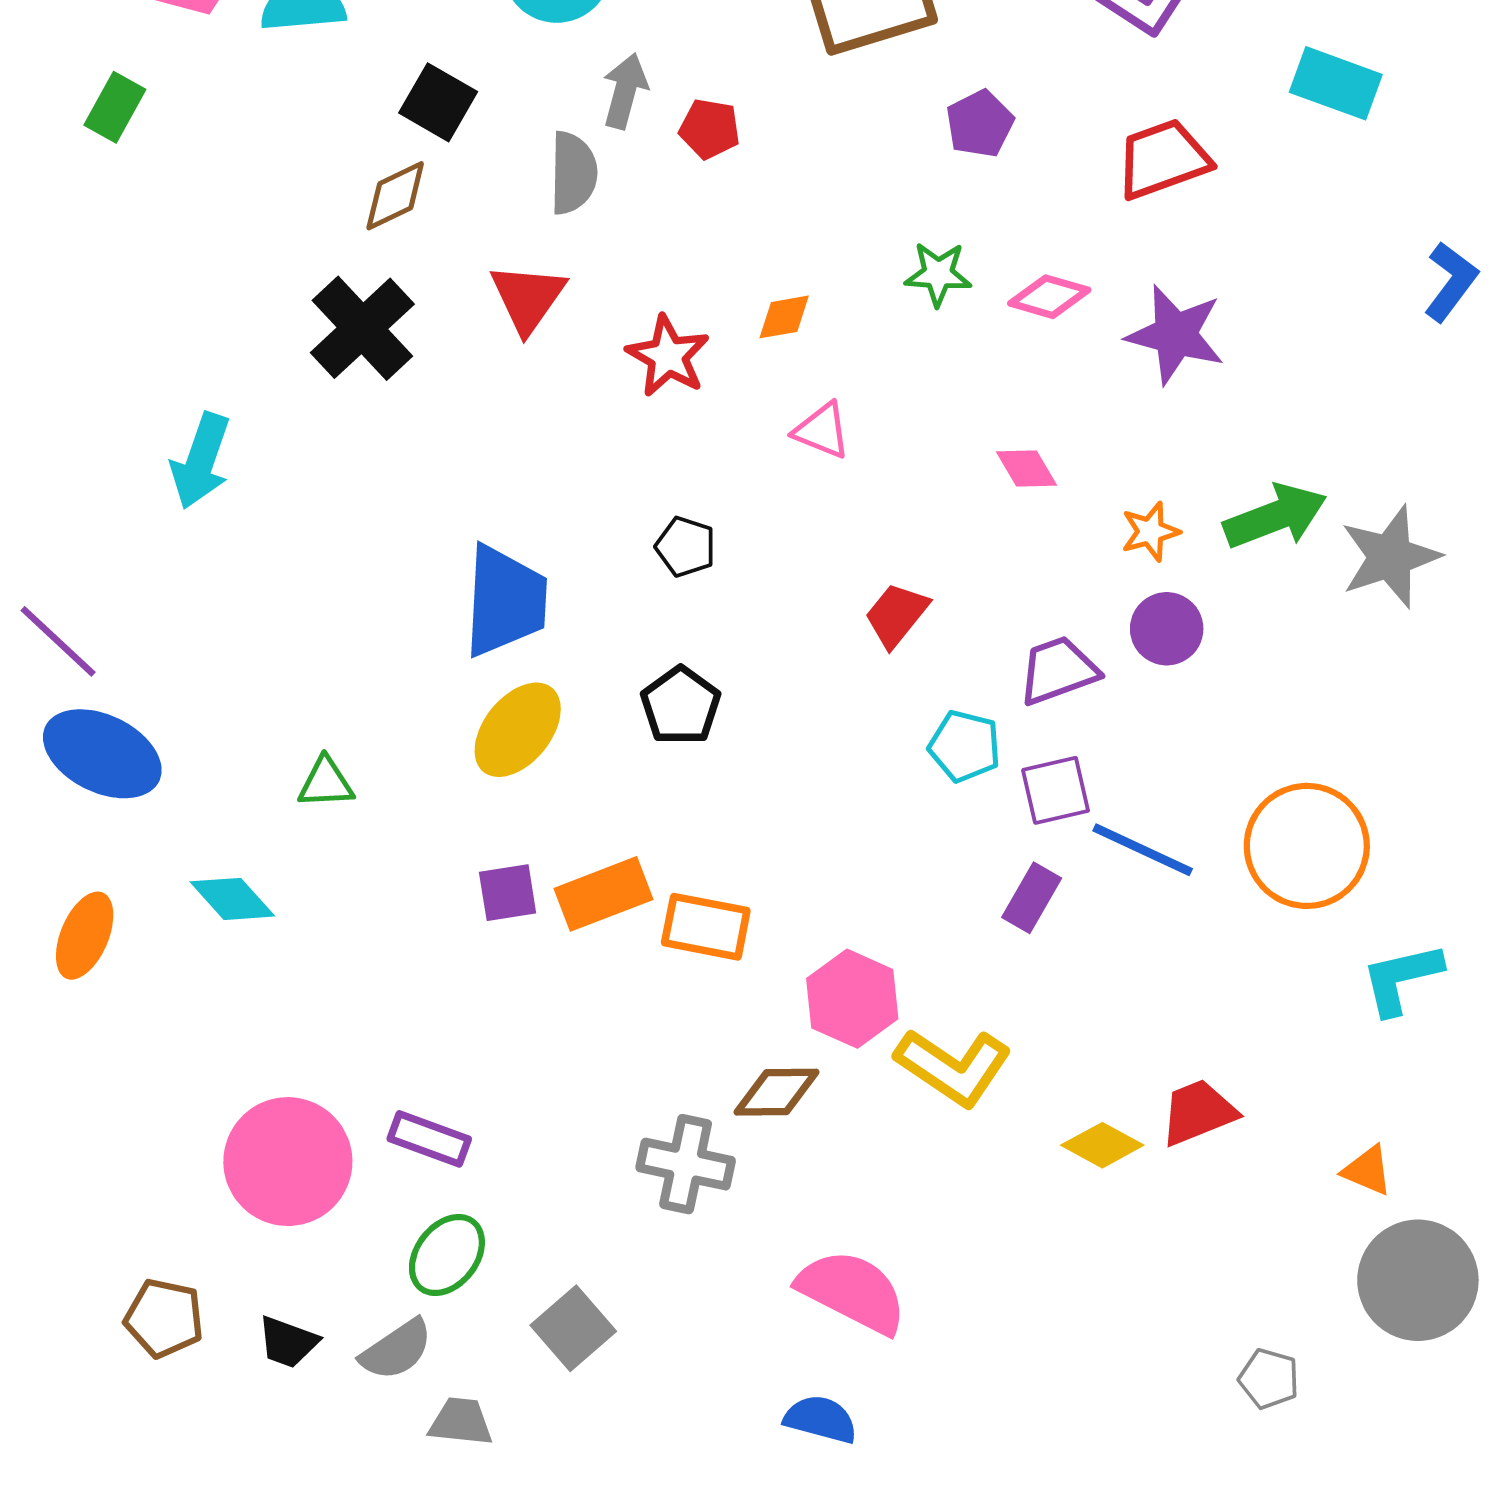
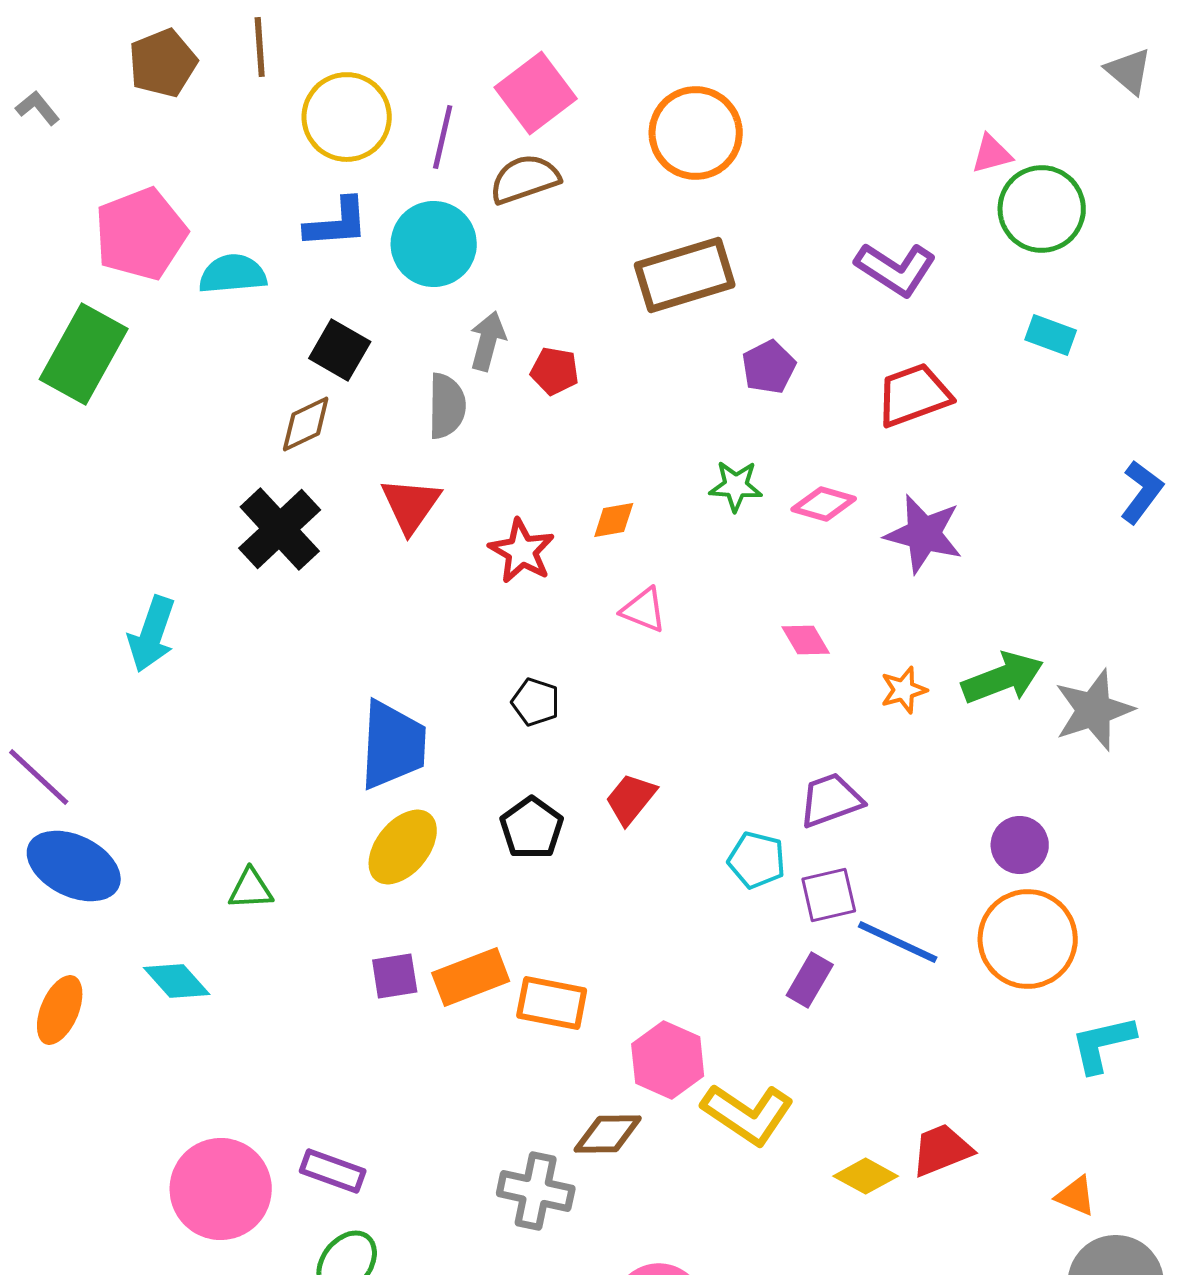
cyan rectangle: (1336, 83) -> (1051, 335), size x0.7
green rectangle: (115, 107) -> (84, 354), size x1.8
red trapezoid: (896, 615) -> (631, 799), moved
purple circle: (1167, 629) -> (1020, 845), moved

